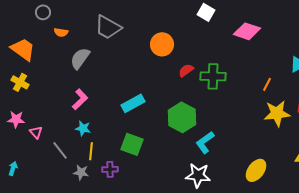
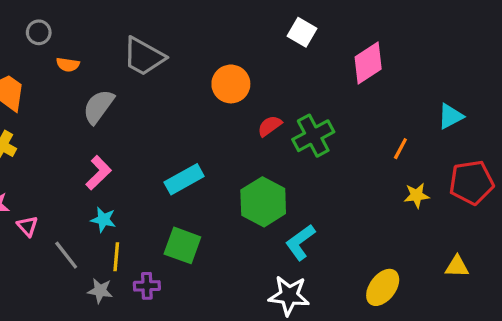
pink diamond: (247, 31) -> (368, 63), turned -52
green cross: (213, 76) -> (313, 136), turned -30
yellow star: (277, 113) -> (417, 195), size x0.6

